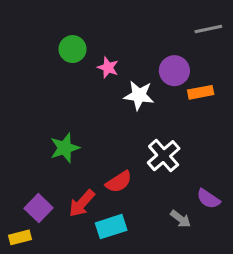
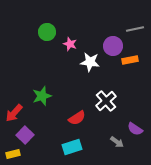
gray line: (208, 29) -> (135, 29), moved
red arrow: (82, 203) -> (14, 113), moved

